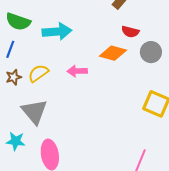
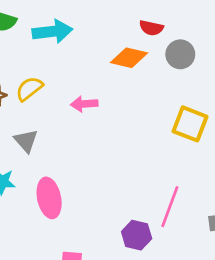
pink arrow: (77, 71) -> (84, 104), moved
gray triangle: (34, 112) -> (26, 141), size x0.7

